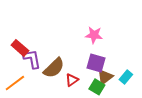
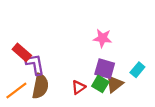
brown semicircle: (54, 68) -> (40, 86), moved, turned -35
cyan rectangle: (126, 77) -> (137, 70), moved
green square: (97, 87) -> (100, 84), moved

